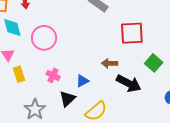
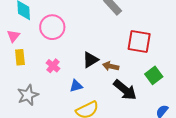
blue triangle: (82, 81) -> (76, 86), moved
black triangle: (67, 99) -> (90, 60), moved

